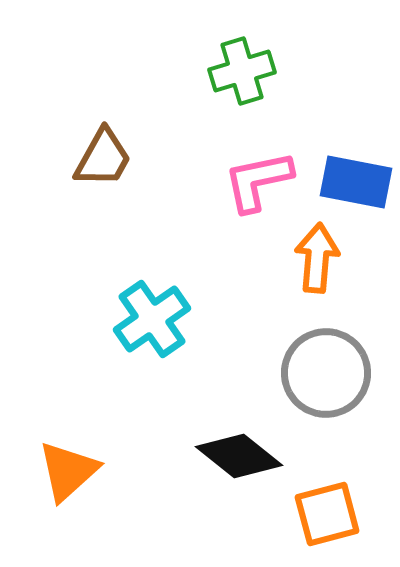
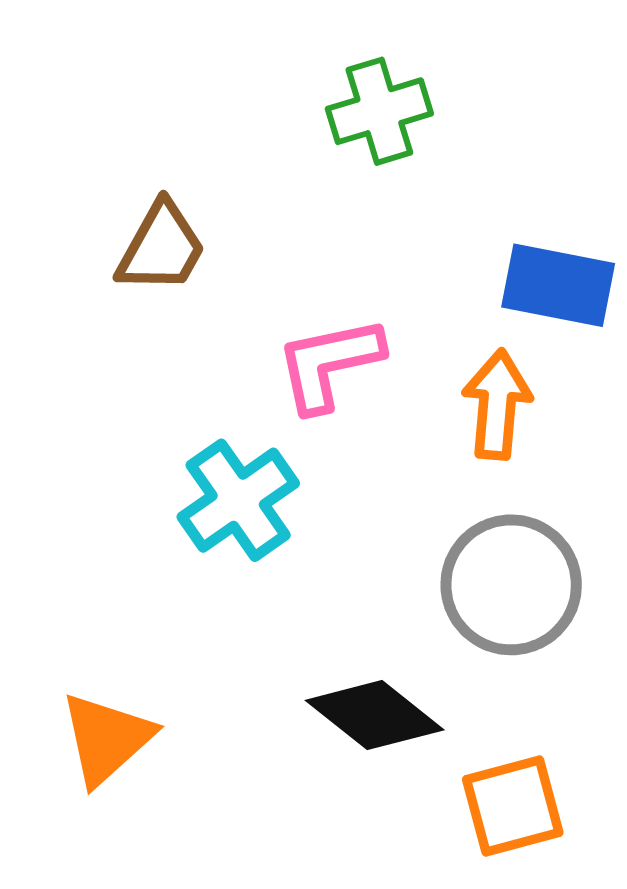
pink L-shape: (258, 181) -> (329, 364), moved

